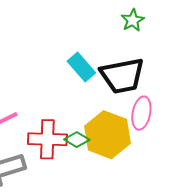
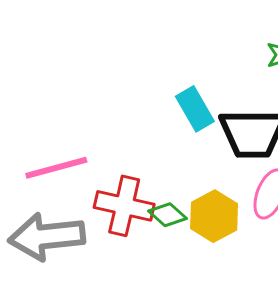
yellow hexagon: (107, 135) -> (214, 216), size x0.7

